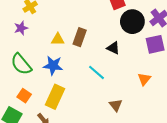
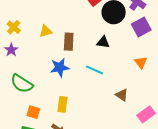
yellow triangle: (58, 39) -> (46, 31), moved
blue star: (53, 65) -> (60, 67), moved
yellow rectangle: (55, 97) -> (63, 104), size x0.7

